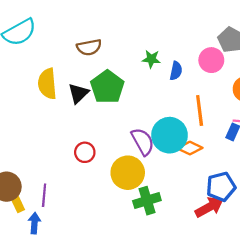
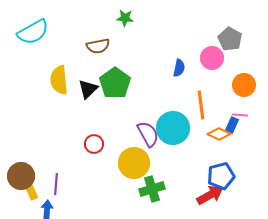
green star: (151, 59) -> (125, 18), moved
orange diamond: (190, 148) -> (219, 134), moved

